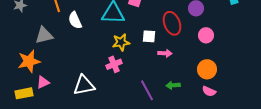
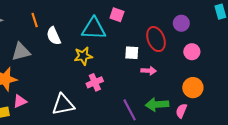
yellow star: (121, 42) -> (83, 56), moved
green arrow: (173, 85) -> (157, 104), size x1.5
pink semicircle: (209, 91) -> (181, 111), moved, turned 88

